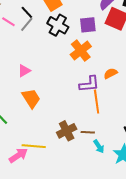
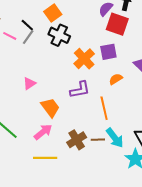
purple square: (88, 25) -> (108, 52), moved
purple L-shape: (89, 84) -> (80, 90), moved
orange trapezoid: (31, 98) -> (50, 108), moved
cyan arrow: (99, 146) -> (115, 138), moved, size x1.5
pink arrow: (18, 155) -> (43, 132), moved

